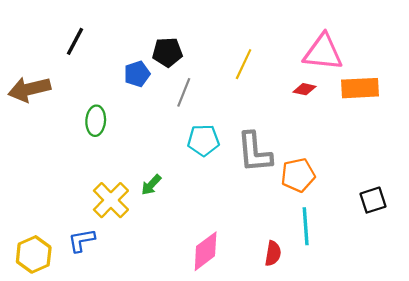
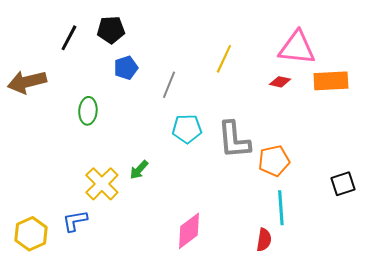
black pentagon: (167, 52) -> (111, 30), moved
red semicircle: (273, 253) -> (264, 240), moved

